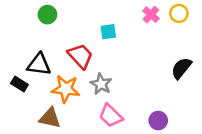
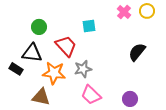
green circle: (47, 15) -> (39, 27), moved
black semicircle: (181, 68) -> (137, 52), moved
gray star: (101, 84) -> (83, 69), turned 30

